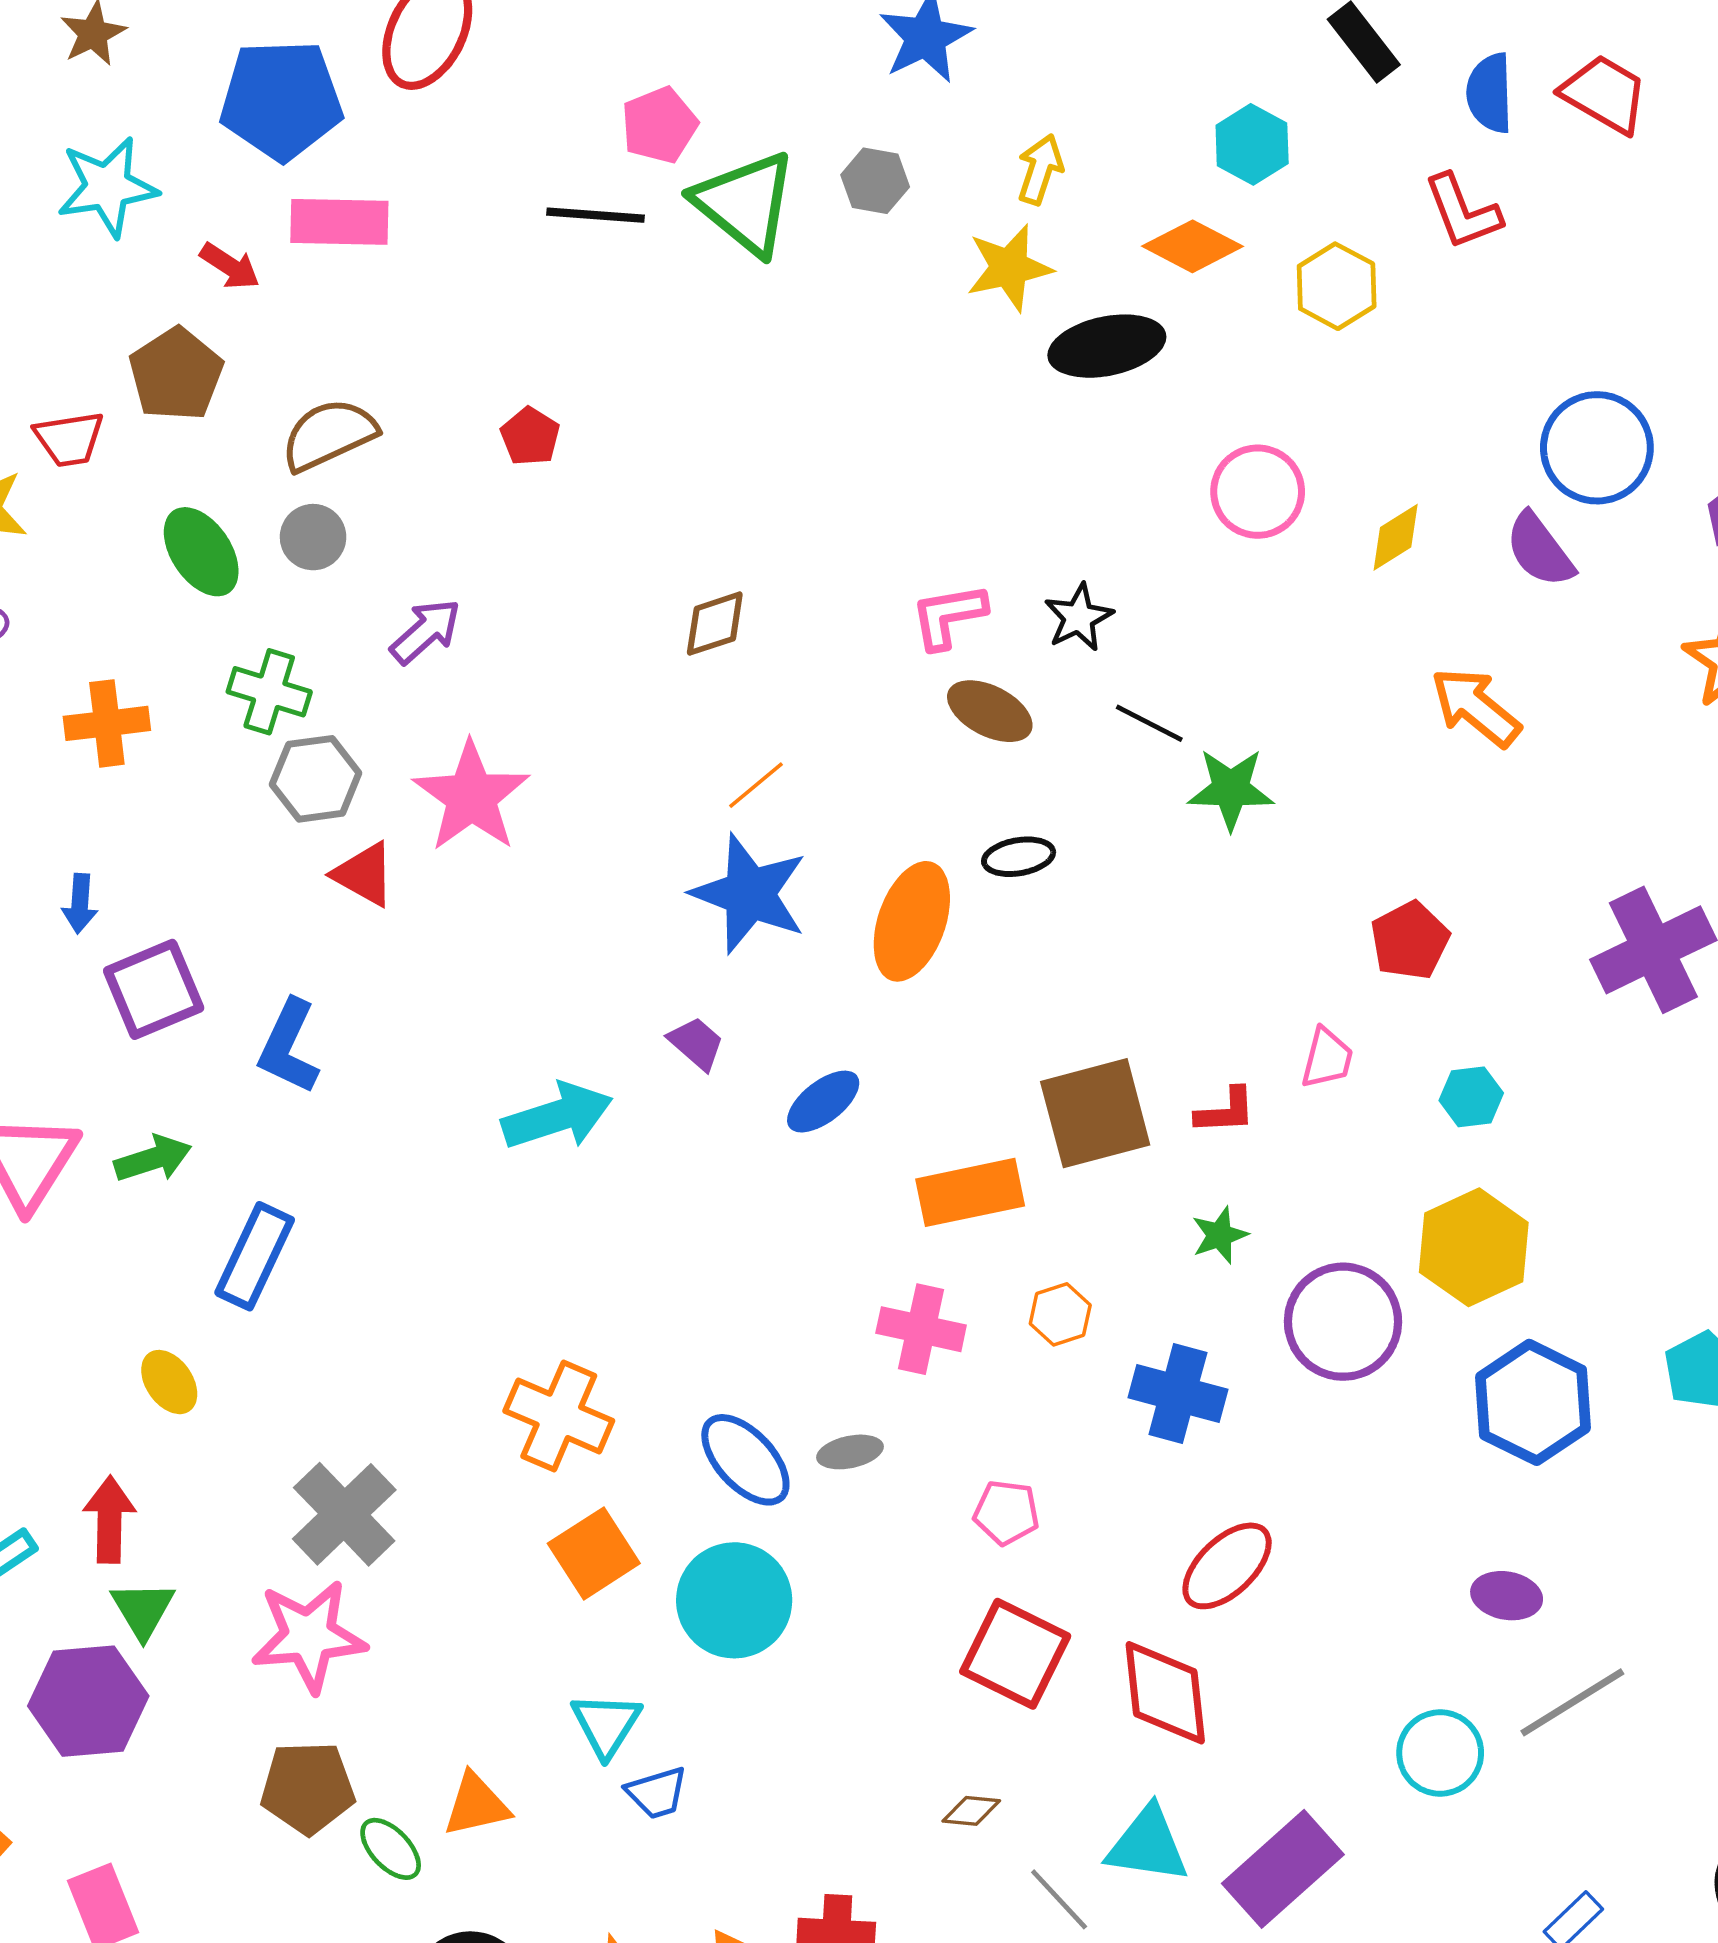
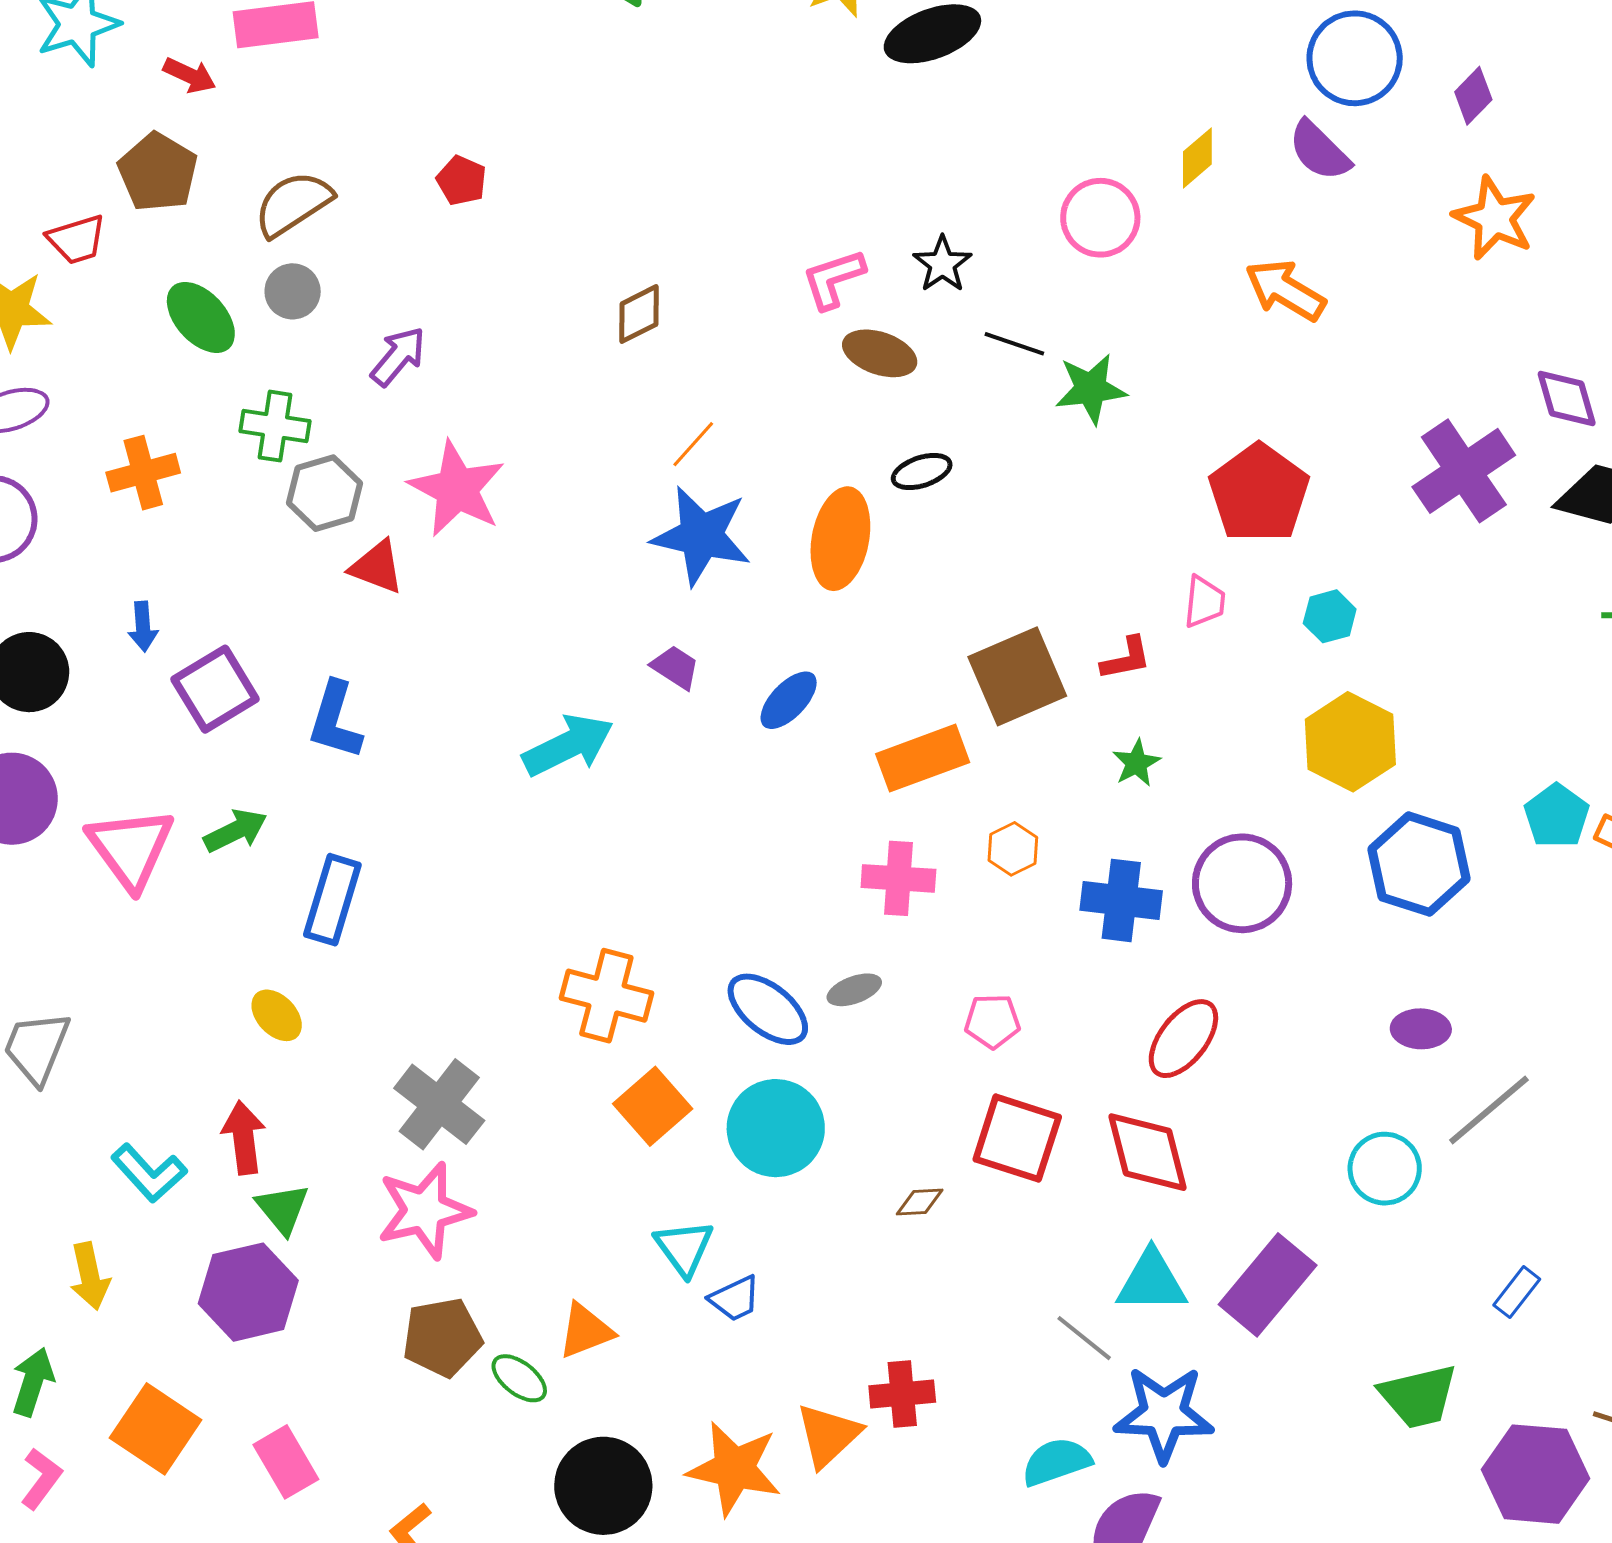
pink circle: (1258, 492) -> (1100, 218), moved
red pentagon: (1410, 940) -> (1259, 493), size x1.5
purple circle: (1343, 1322) -> (1242, 883), moved
brown diamond: (971, 1811) -> (920, 1202), moved

